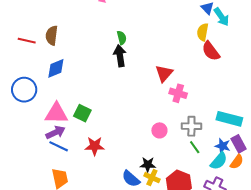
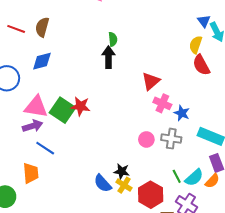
green square: (82, 113) -> (62, 110), size x1.4
pink circle: (159, 130) -> (146, 139), moved
blue line: (59, 146) -> (45, 148), moved
red star: (95, 146) -> (81, 106), moved
blue star: (223, 146) -> (182, 113), moved
green line: (195, 147) -> (177, 176), moved

